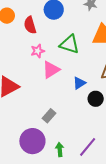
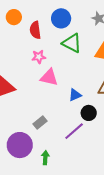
green triangle: (69, 44) -> (72, 43), moved
pink triangle: (51, 70) -> (49, 77), turned 36
purple line: (88, 147) -> (74, 131), moved

